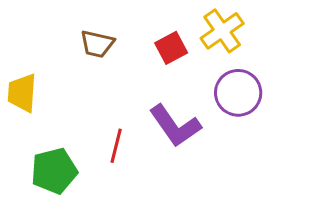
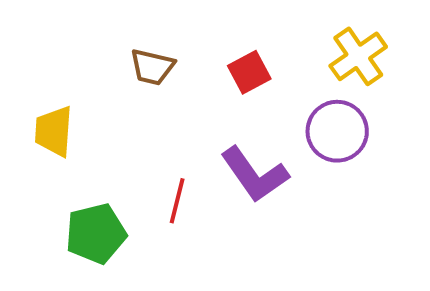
yellow cross: (222, 31) -> (358, 56), moved

